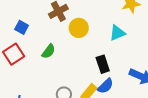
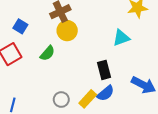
yellow circle: (79, 28) -> (67, 31), moved

